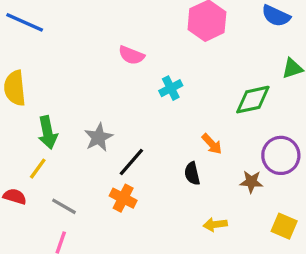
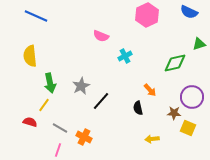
orange cross: (123, 198) -> (84, 137), moved
yellow square: (284, 226) -> (188, 128), moved

